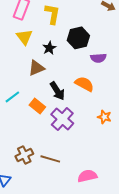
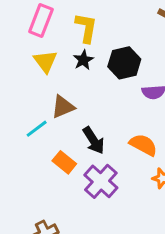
black star: (49, 48) -> (83, 60), moved
orange semicircle: (84, 84) -> (143, 145), moved
cyan line: (12, 97) -> (37, 129), moved

